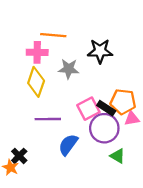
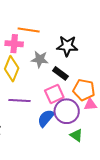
black rectangle: (106, 108) -> (60, 73), moved
blue semicircle: (68, 145) -> (46, 118), moved

